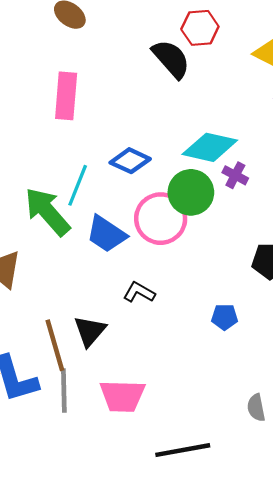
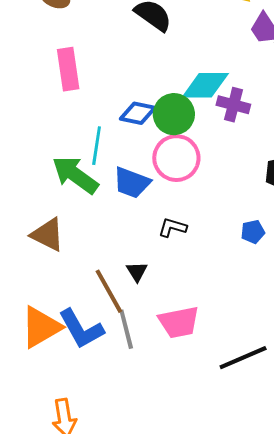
purple cross: (235, 175) -> (233, 105), size x1.4
green circle: (191, 192) -> (174, 114), moved
black triangle: (90, 331) -> (137, 272), size x0.7

